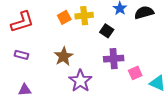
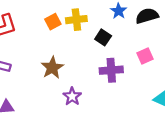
pink square: (135, 73) -> (145, 56), moved
purple star: (80, 81) -> (72, 96), size x0.7

